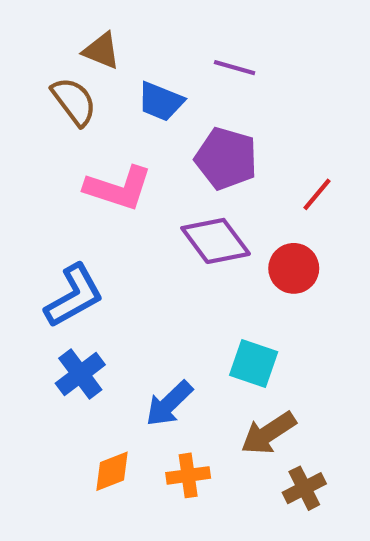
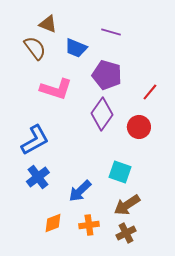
purple diamond: (216, 241) -> (102, 114), turned 72
brown cross: (304, 488) -> (126, 233), moved

